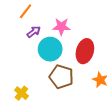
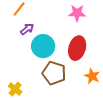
pink star: (61, 27) -> (77, 13), moved

